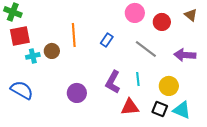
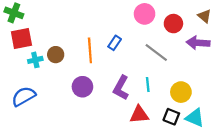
orange line: (74, 35) -> (90, 50), moved
purple arrow: (185, 55) -> (198, 43), moved
blue semicircle: (22, 90) -> (24, 96), turned -60
purple circle: (77, 93) -> (82, 87), moved

